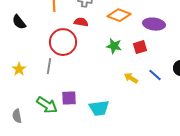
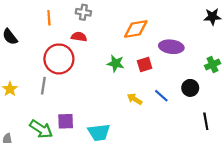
orange diamond: (119, 15) -> (136, 29), moved, turned -30
purple ellipse: (154, 24) -> (171, 47), moved

